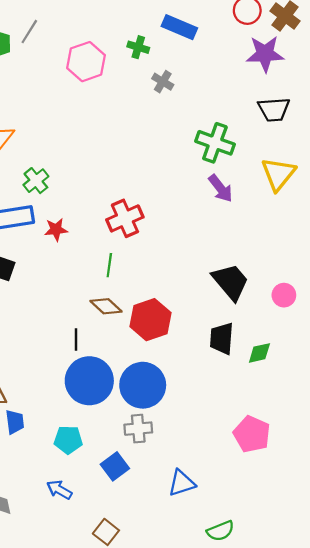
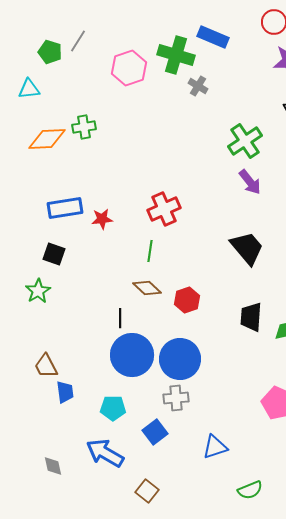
green cross: (138, 47) -> (176, 55), size x1.8
green cross: (215, 143) -> (245, 141), turned 36
green cross: (36, 181) -> (84, 127), moved, turned 30
black trapezoid: (231, 282) -> (247, 248), moved
red hexagon: (150, 320) -> (187, 300), size x0.7
blue arrow: (59, 490) -> (105, 453), size x1.6

